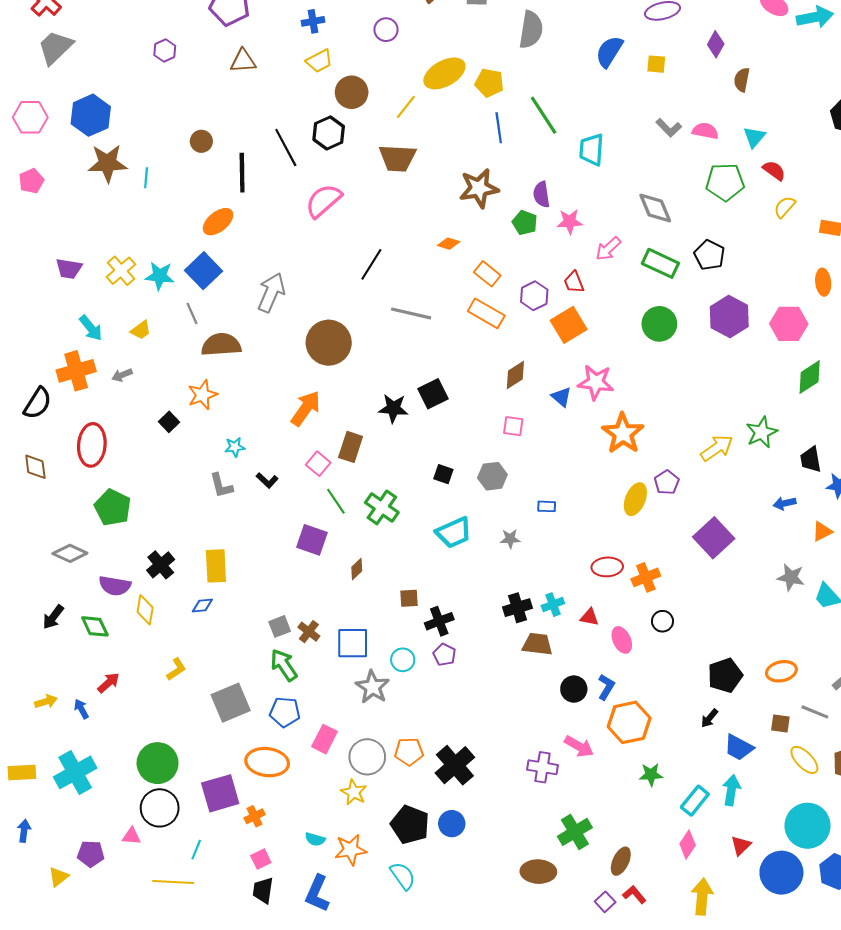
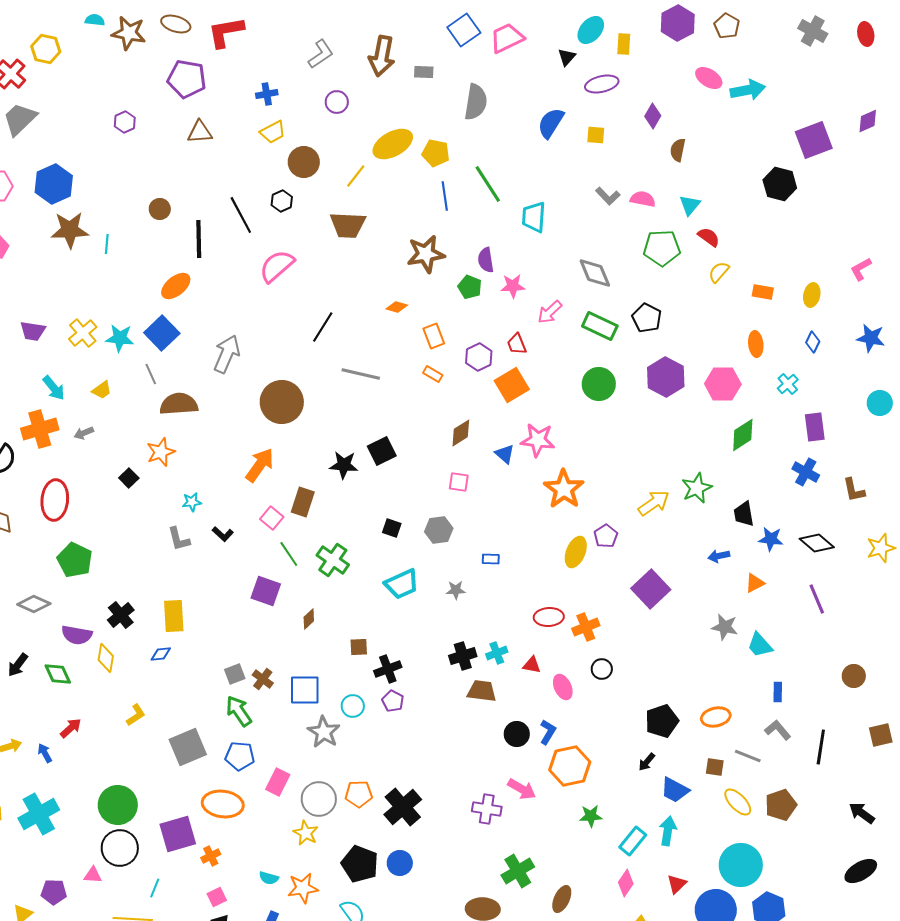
black hexagon: (329, 133) -> (282, 201), size x0.7
orange rectangle: (487, 274) -> (434, 336), turned 30
orange rectangle: (486, 313) -> (433, 374), size x0.6

